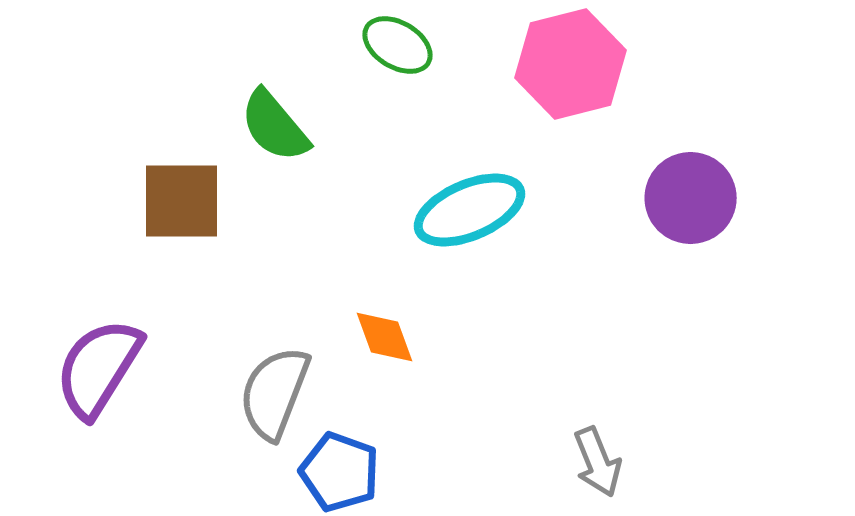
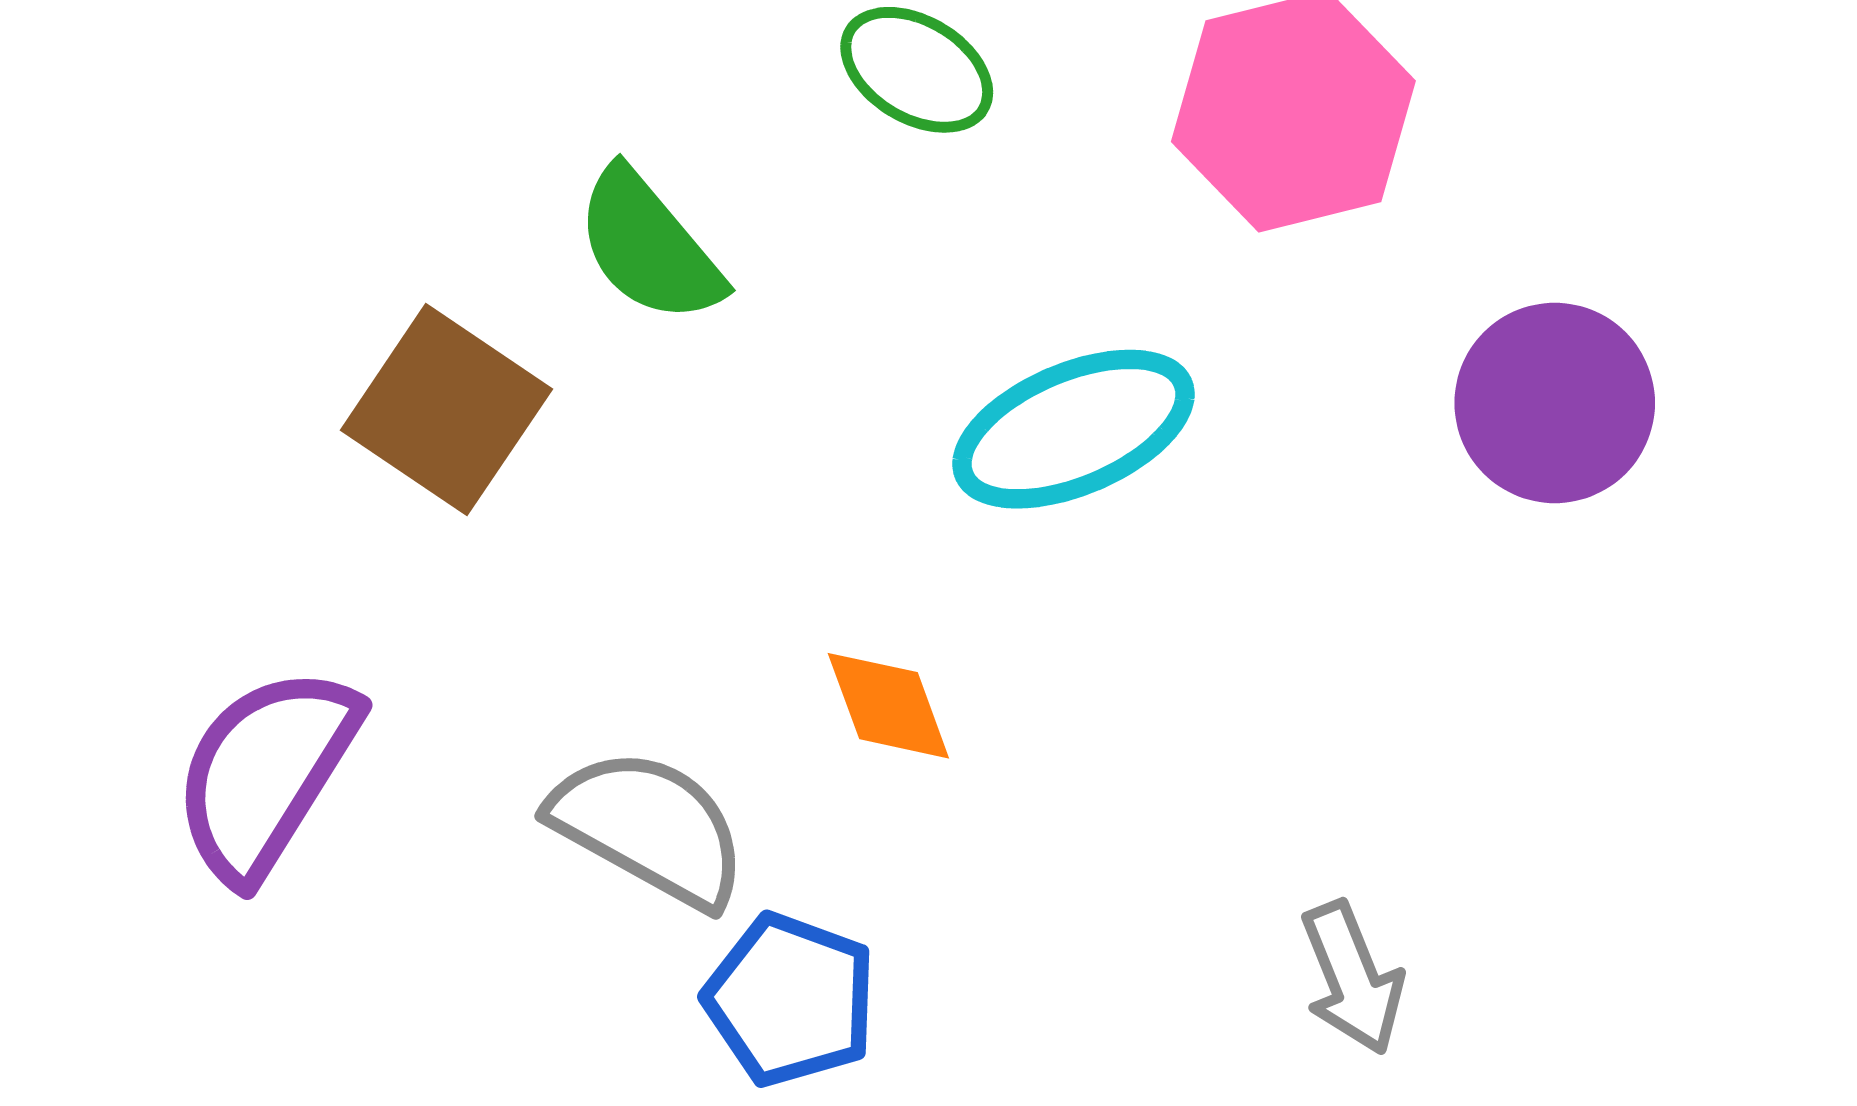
brown square: (182, 201) -> (446, 410), turned 34
gray semicircle: (275, 393) -> (649, 828), turned 98

